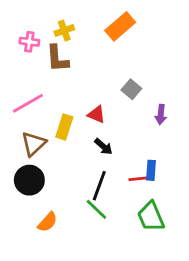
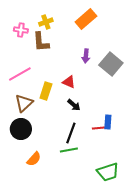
gray square: (131, 89) -> (111, 64), moved, size x1.6
purple arrow: (161, 114) -> (86, 56), moved
green line: (96, 209) -> (69, 150), turned -54
green trapezoid: (151, 216) -> (108, 172), moved, turned -85

